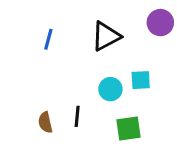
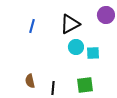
cyan circle: (110, 89) -> (76, 47), moved
black line: (77, 116) -> (53, 88), moved

